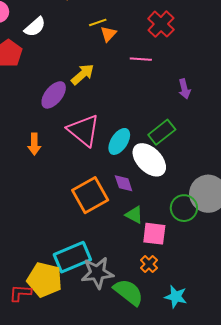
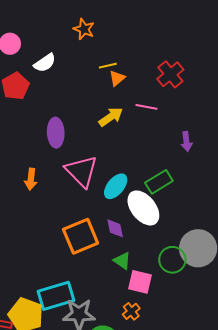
yellow arrow: (83, 74) -> (111, 117), moved
purple ellipse: (54, 95) -> (56, 133), turned -48

